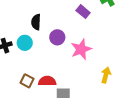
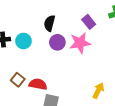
black semicircle: (36, 22) -> (49, 23), moved
pink star: (81, 49) -> (80, 43), moved

